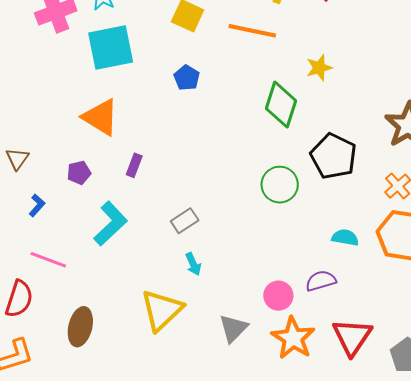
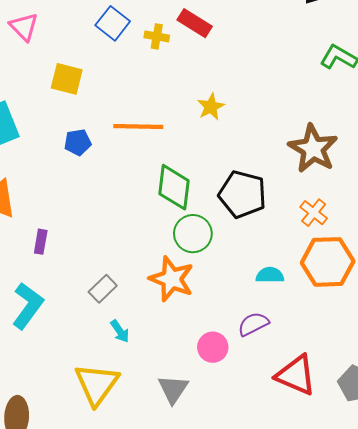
orange line: (252, 31) -> (138, 127), moved
blue pentagon: (187, 78) -> (78, 142), turned -30
green diamond: (281, 105) -> (174, 187), moved
red triangle: (352, 337) -> (296, 375), turned -30
orange star: (293, 338) -> (172, 279), moved

